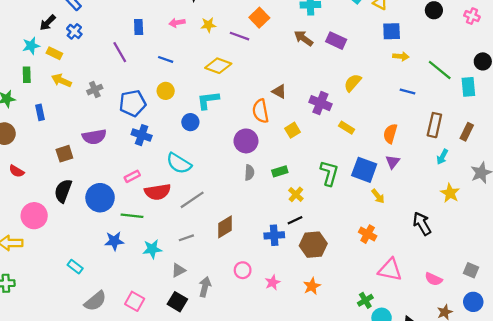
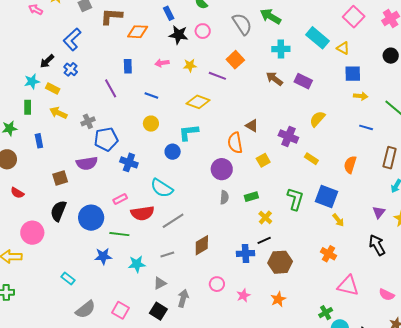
blue pentagon: (133, 103) -> (106, 139), moved
purple triangle: (393, 162) -> (379, 212), moved

